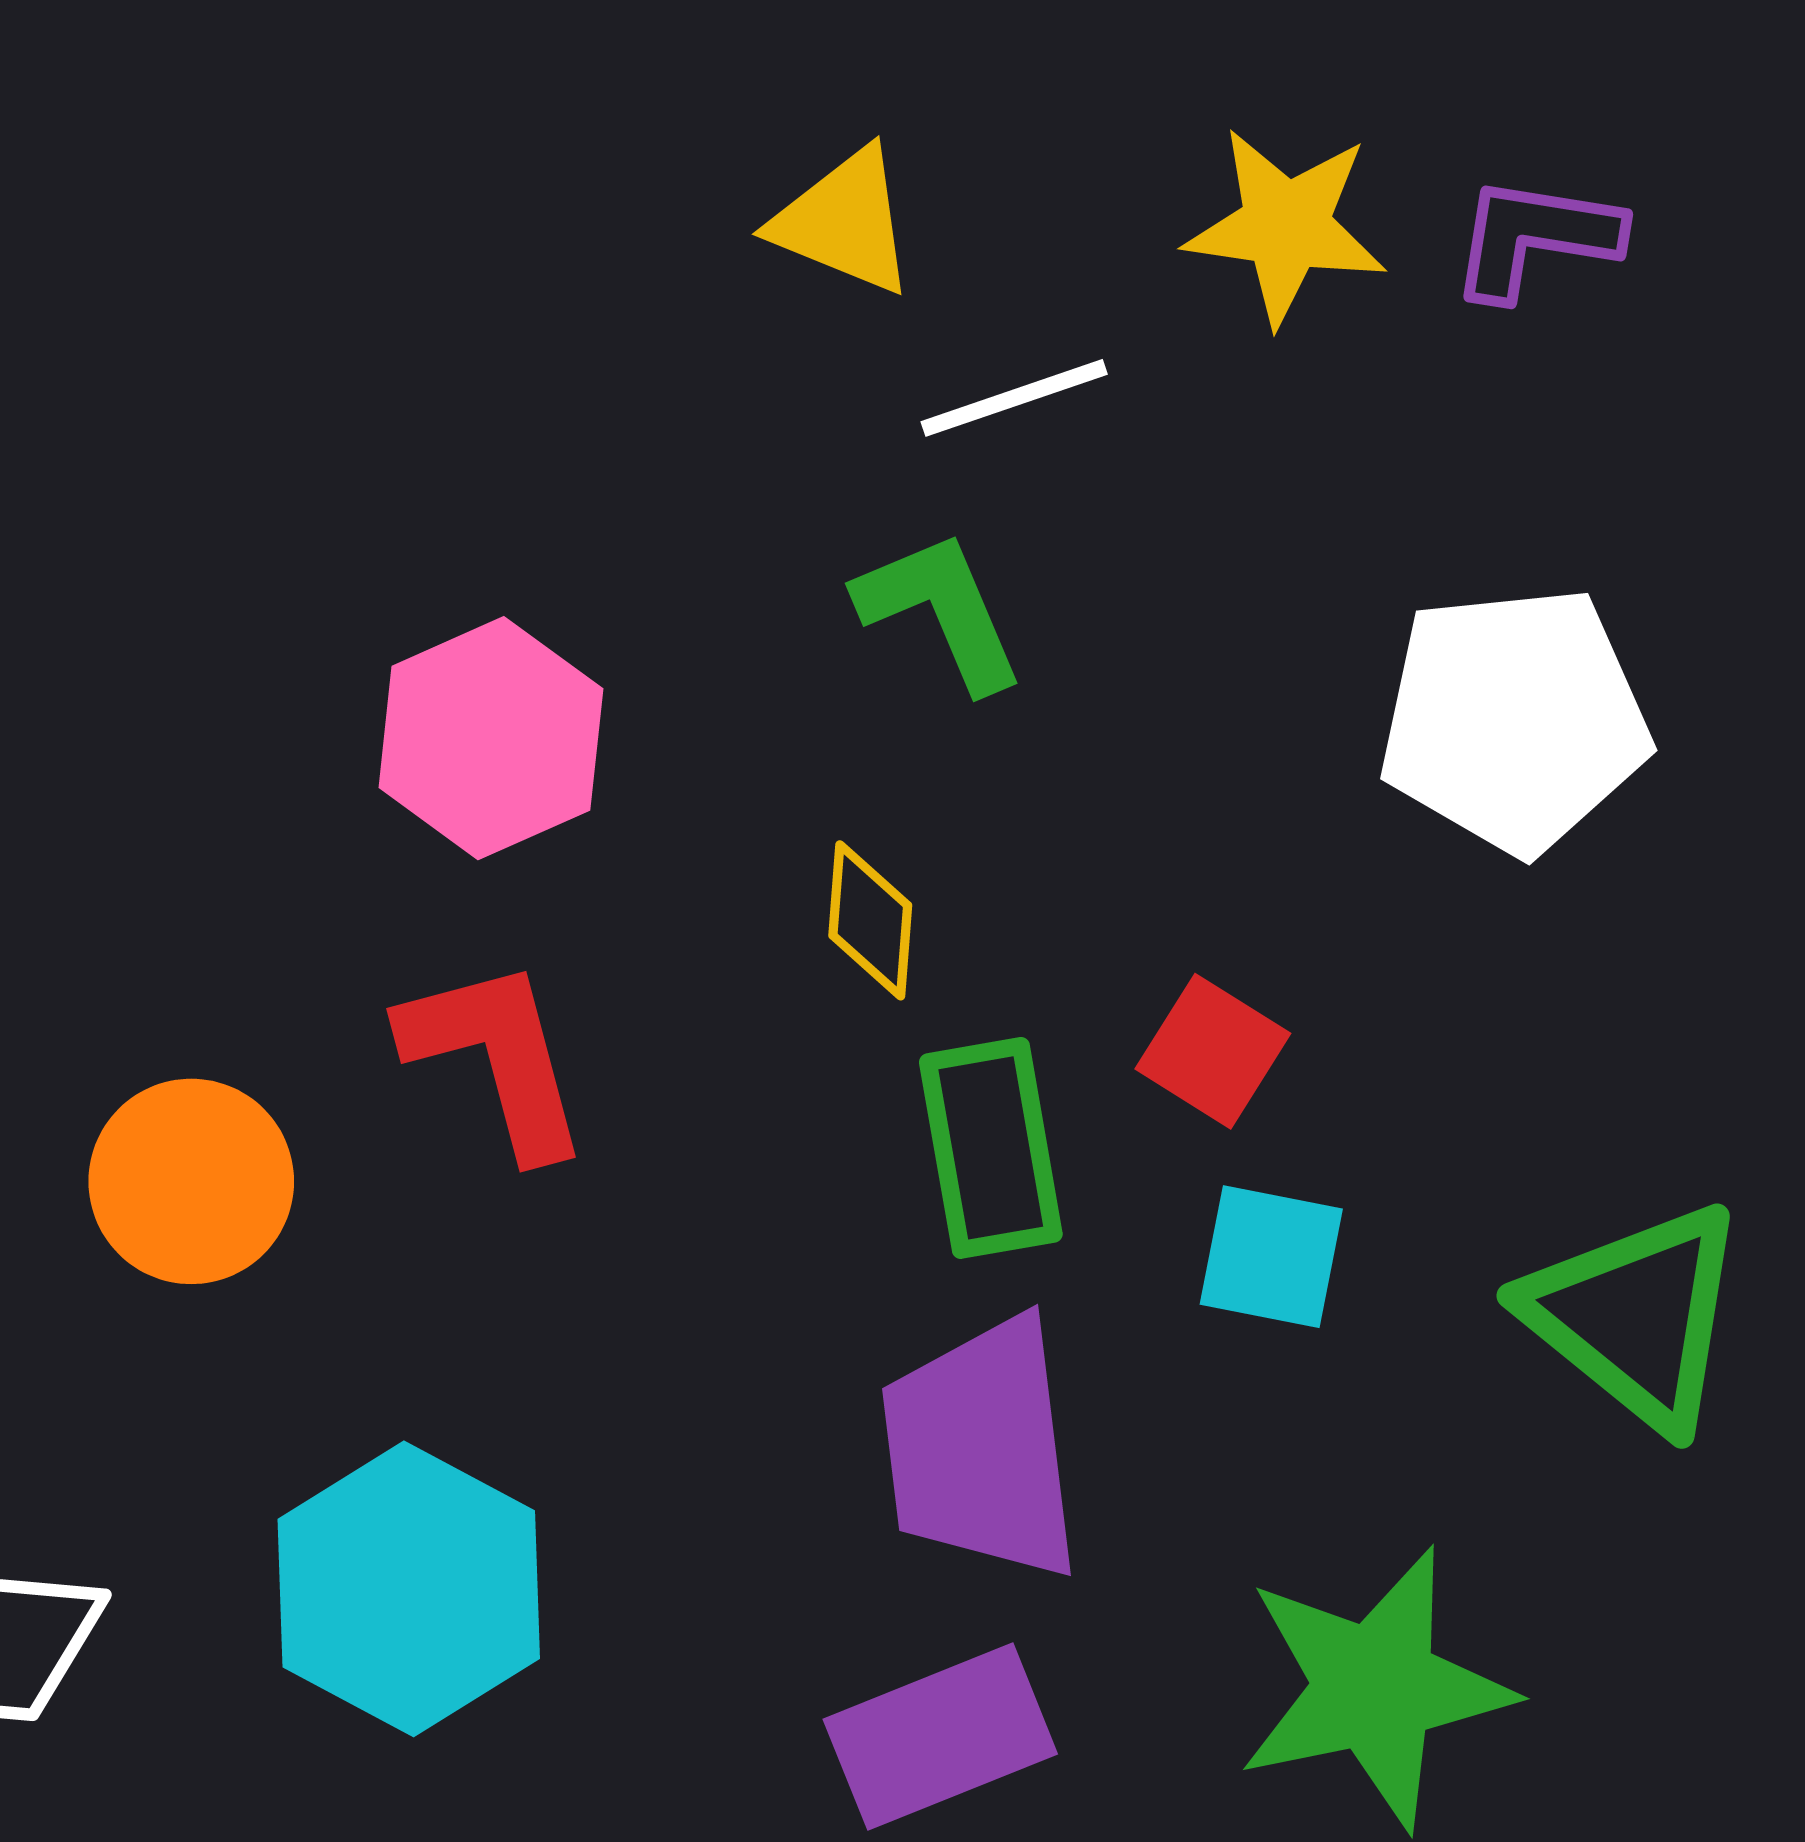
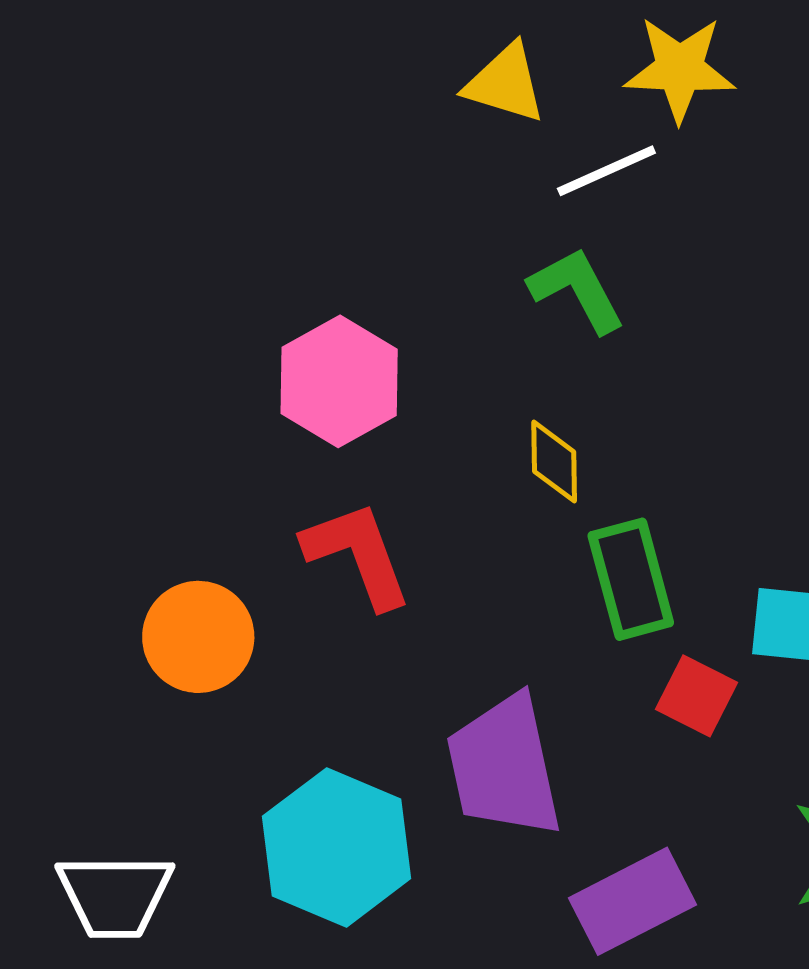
yellow star: (1286, 226) -> (680, 69), moved
red square: (1213, 1051) -> (696, 696), moved
purple trapezoid: (981, 1449) -> (504, 766), moved

